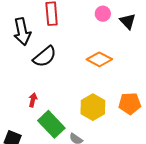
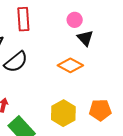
black triangle: (128, 21) -> (85, 38), moved

